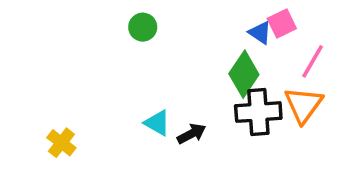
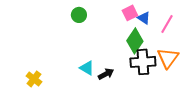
pink square: (282, 23) -> (130, 13), moved
pink line: (313, 61) -> (167, 24), moved

